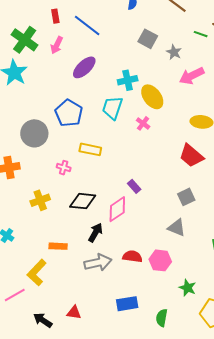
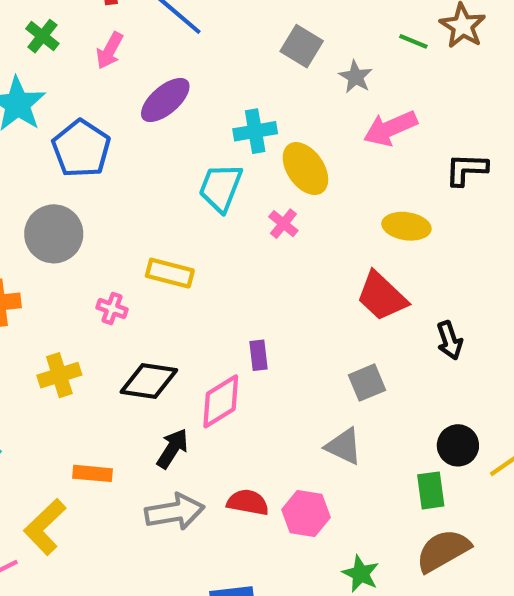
green cross: (25, 40) -> (42, 36), size x0.6
blue pentagon: (69, 113) -> (81, 149), moved
purple rectangle: (134, 186) -> (258, 355), turned 32

